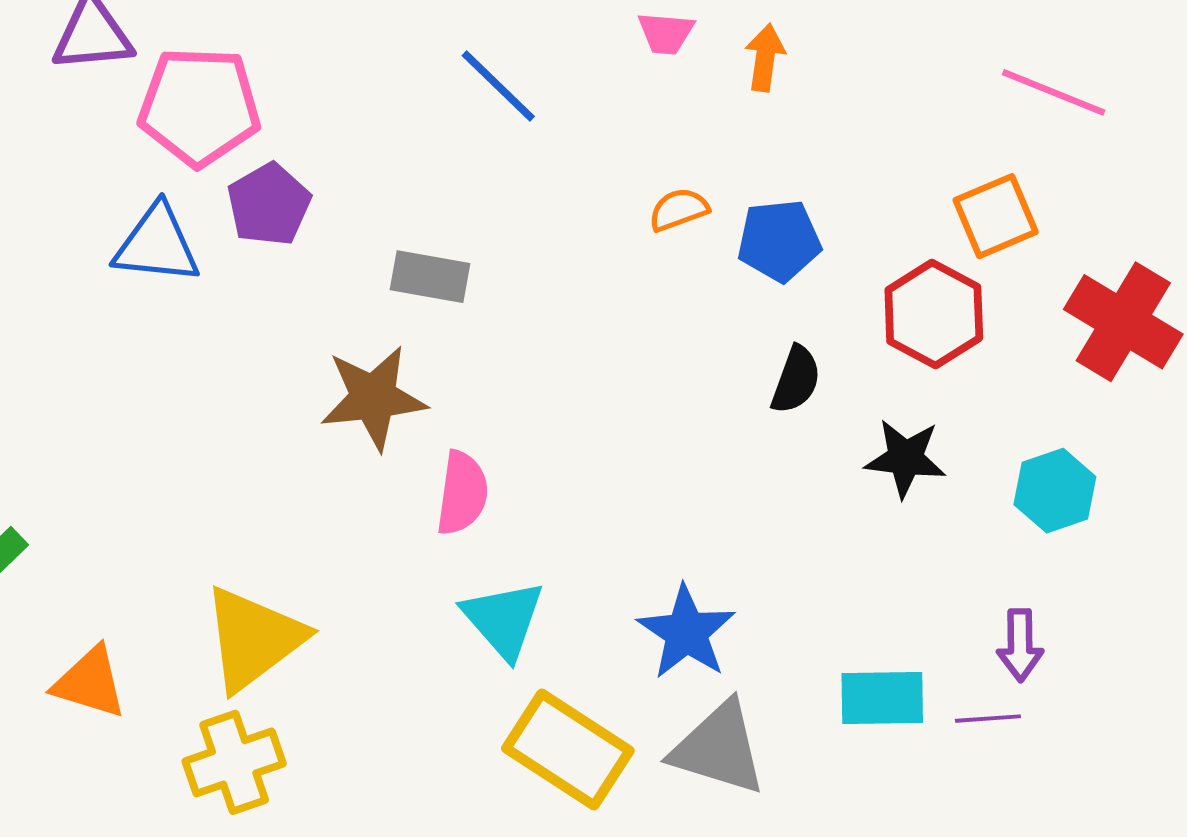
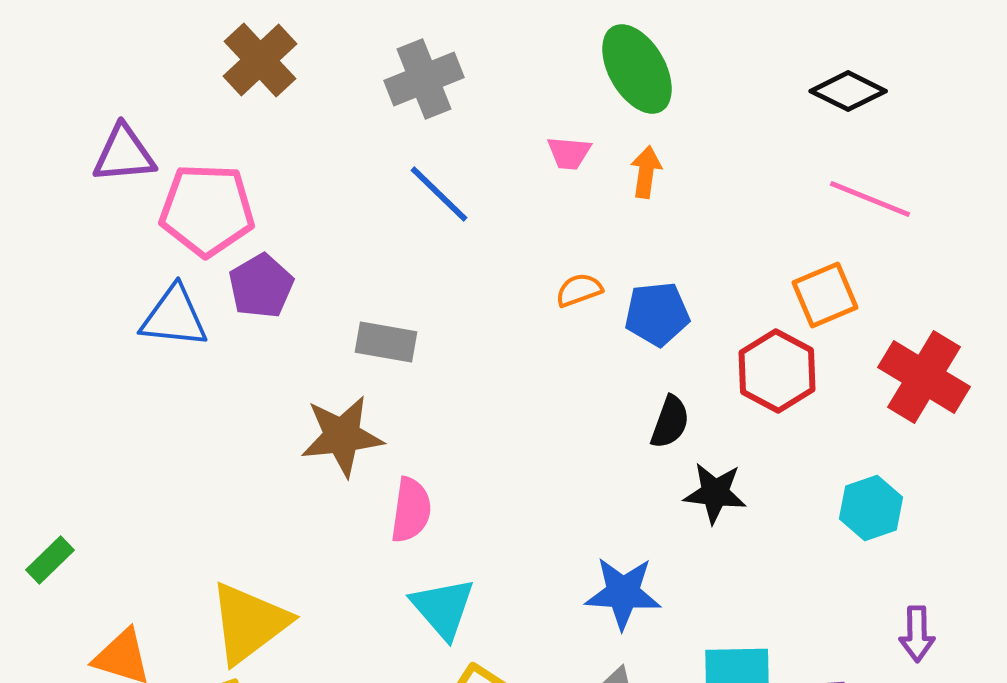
black star: (905, 458) -> (715, 493), moved
blue star: (686, 632) -> (623, 593), moved, turned -30
purple arrow: (1020, 645) -> (917, 634), moved

